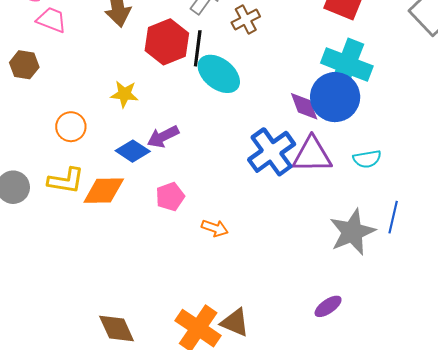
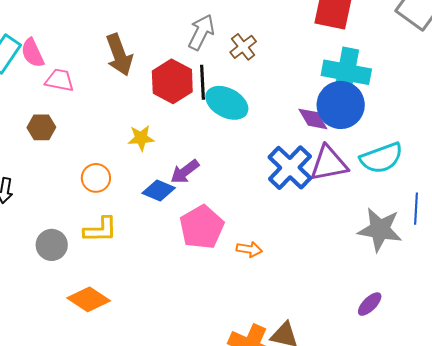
cyan semicircle: (367, 159) -> (381, 158), size x1.6
orange diamond: (104, 191) -> (89, 299), moved, turned 45
pink pentagon: (170, 197) -> (202, 227), size x1.6
gray star: (352, 232) -> (380, 230), turned -30

